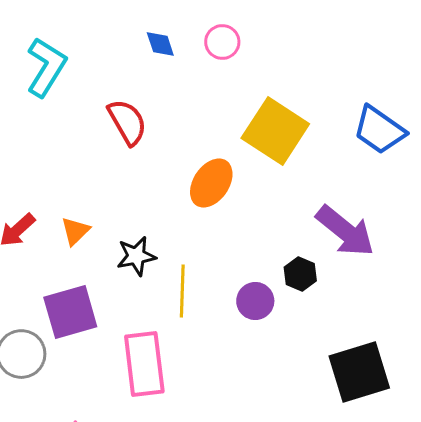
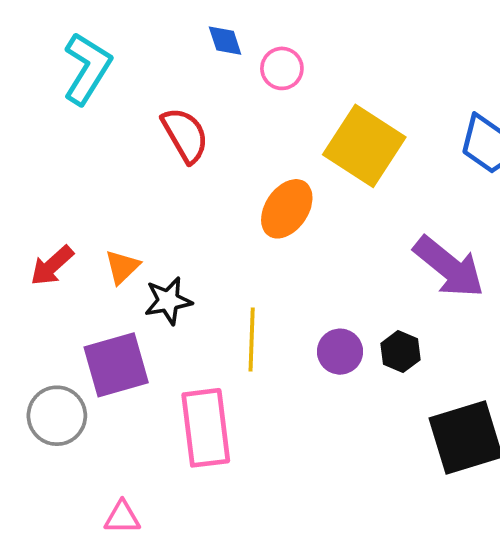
pink circle: (222, 42) -> (282, 68), moved
black star: (136, 256) -> (168, 301), moved
black hexagon: (300, 274) -> (401, 352), moved

